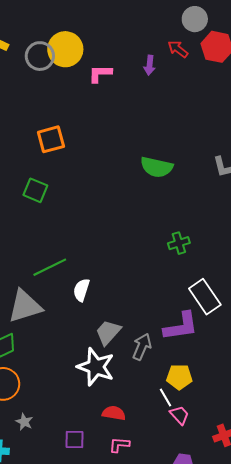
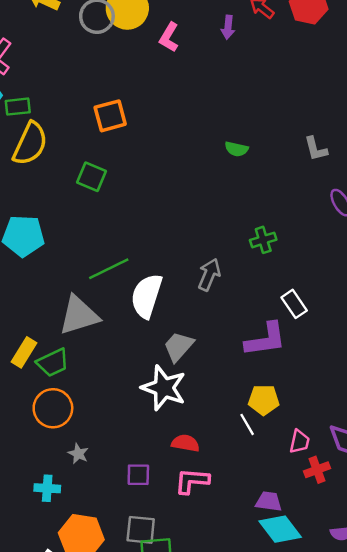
pink L-shape: (100, 74) -> (169, 37), turned -60
green semicircle: (157, 167) -> (236, 149), size x0.6
white semicircle: (81, 290) -> (147, 296), size x1.6
white rectangle: (205, 297) -> (294, 304), size x0.7
gray arrow: (142, 347) -> (209, 275), moved
pink trapezoid: (179, 415) -> (299, 442), moved, turned 55
pink L-shape: (119, 445) -> (192, 481), size x1.4

